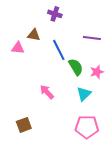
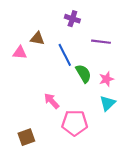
purple cross: (55, 14) -> (72, 19), moved
cyan triangle: (84, 94) -> (108, 103), moved
pink pentagon: (87, 127) -> (75, 123), moved

